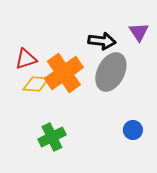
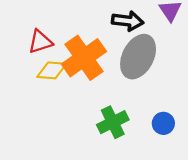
green cross: (52, 137) -> (113, 122), moved

